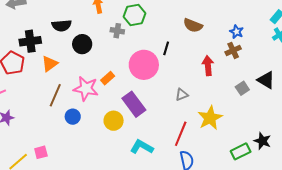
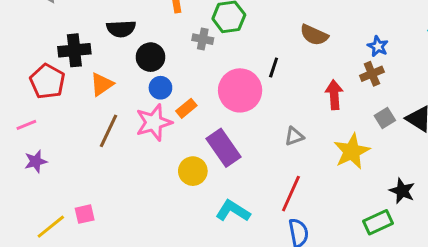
gray square: (242, 88) -> (385, 118), moved
pink star: (86, 89) -> (154, 122), turned -30
blue circle: (73, 117) -> (160, 88), moved
yellow star: (210, 118) -> (352, 151), moved
black star: (262, 141) -> (402, 191), moved

